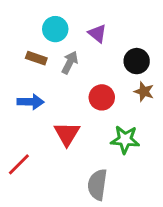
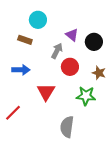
purple triangle: (97, 33) -> (72, 35), moved
gray arrow: (70, 63) -> (57, 51), moved
brown star: (144, 92) -> (99, 73), moved

